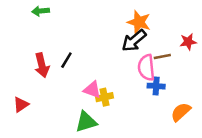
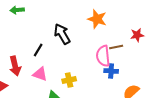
black arrow: (134, 41) -> (62, 34), moved, turned 100
red arrow: (42, 65) -> (15, 66), moved
pink triangle: (92, 90) -> (40, 74), moved

